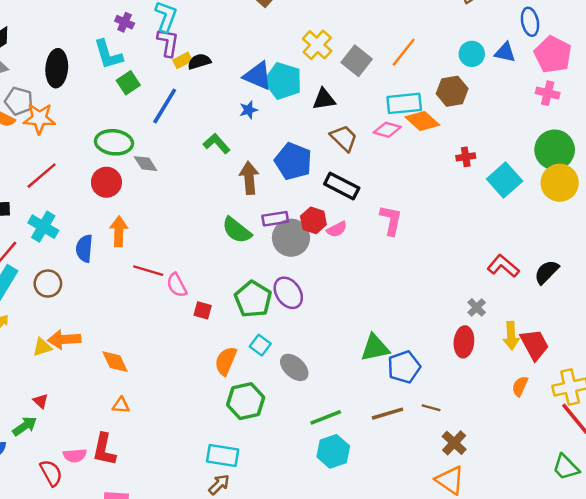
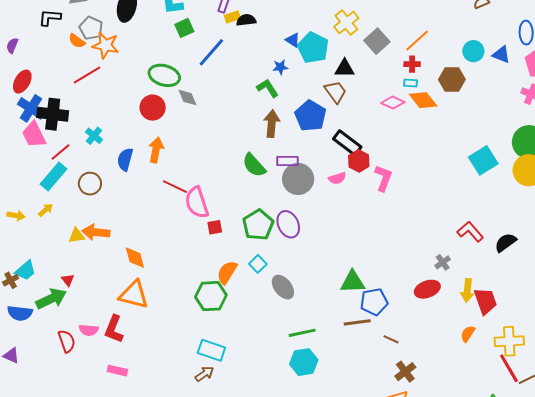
blue triangle: (258, 76) -> (293, 40), size x0.6
cyan rectangle: (404, 103) -> (410, 83), size x0.5
brown trapezoid: (344, 138) -> (335, 92), moved
green L-shape: (217, 144) -> (268, 88), moved
red cross: (466, 157) -> (412, 64), moved
red line: (42, 176) -> (87, 75), moved
red hexagon: (313, 220) -> (359, 161), moved
cyan cross: (43, 227) -> (94, 136), size x0.7
pink semicircle: (177, 285) -> (197, 203), size x1.5
red square: (203, 310) -> (215, 227), turned -35
red ellipse: (464, 342) -> (427, 289), turned 55
green hexagon: (246, 401) -> (211, 296), moved
orange triangle: (121, 405) -> (134, 295), size x2.0
brown line: (387, 414) -> (357, 322), moved
green arrow: (25, 426) -> (51, 299), size x1.4

